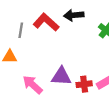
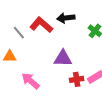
gray line: (21, 30) -> (19, 33), turned -48
purple triangle: (61, 76) -> (63, 58), moved

